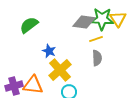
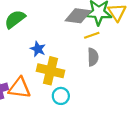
yellow cross: (60, 70) -> (50, 71), turned -35

